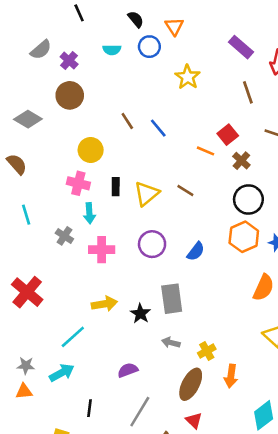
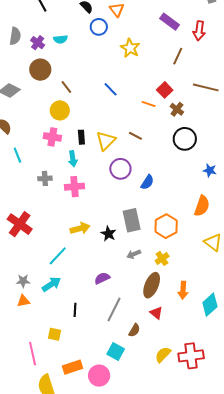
gray semicircle: (41, 50) -> (15, 36), turned -36
cyan semicircle: (112, 50) -> (60, 39), moved
brown line: (248, 92) -> (178, 56), turned 48
brown line: (127, 121) -> (66, 87), moved
cyan arrow: (89, 213) -> (73, 159), moved
cyan line: (26, 215) -> (17, 155), moved
gray cross: (64, 236) -> (45, 178), turned -32
orange hexagon: (244, 237) -> (166, 226), moved
purple circle: (152, 244) -> (120, 169), moved
gray arrow: (171, 343) -> (134, 254), turned -32
orange arrow: (231, 376) -> (183, 290), moved

